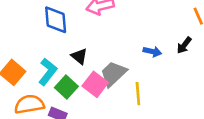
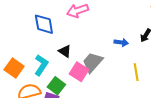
green square: (66, 87) -> (56, 86), moved
yellow line: (138, 94) -> (136, 72), moved

